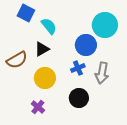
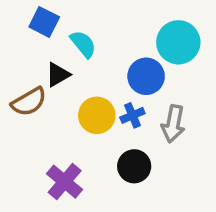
black triangle: (42, 49) -> (58, 75), moved
yellow circle: (45, 78) -> (97, 115), moved
purple cross: (38, 107) -> (65, 182), size x1.5

